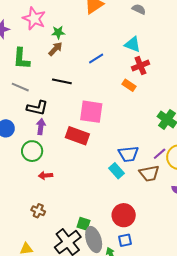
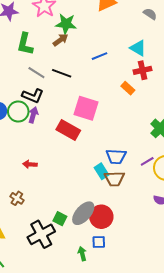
green star: (58, 32) -> (66, 24), size x1.5
gray line: (20, 87) -> (36, 73), moved
green circle: (32, 151) -> (18, 112), moved
brown trapezoid: (149, 173) -> (114, 179), moved
gray ellipse: (94, 240) -> (83, 213), moved, turned 50

